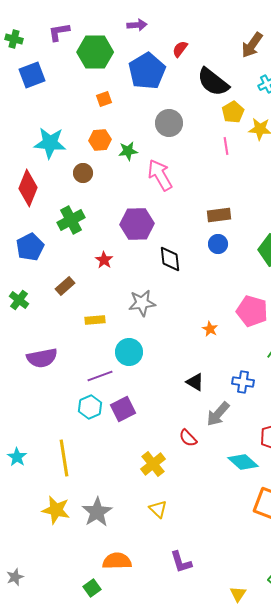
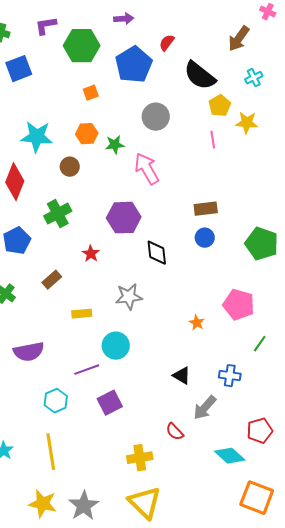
cyan hexagon: (90, 407) -> (56, 401), moved
yellow cross: (153, 464) -> (140, 458), turned 30
yellow triangle: (158, 509) -> (145, 503), size x1.8

